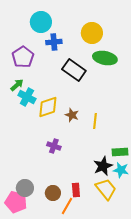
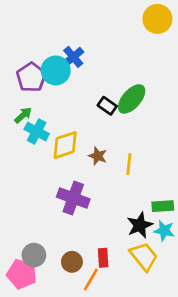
cyan circle: (41, 22) -> (56, 70), moved
yellow circle: (92, 33) -> (157, 19), moved
blue cross: (54, 42) -> (73, 57), turned -35
green ellipse: (105, 58) -> (132, 99), moved, turned -60
black rectangle: (74, 70) -> (107, 106), moved, size x0.6
purple cross: (54, 146) -> (73, 198), size x1.6

